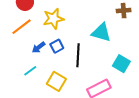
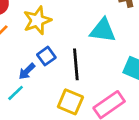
blue arrow: (39, 47) -> (27, 71), moved
yellow square: (56, 81) -> (70, 102), moved

